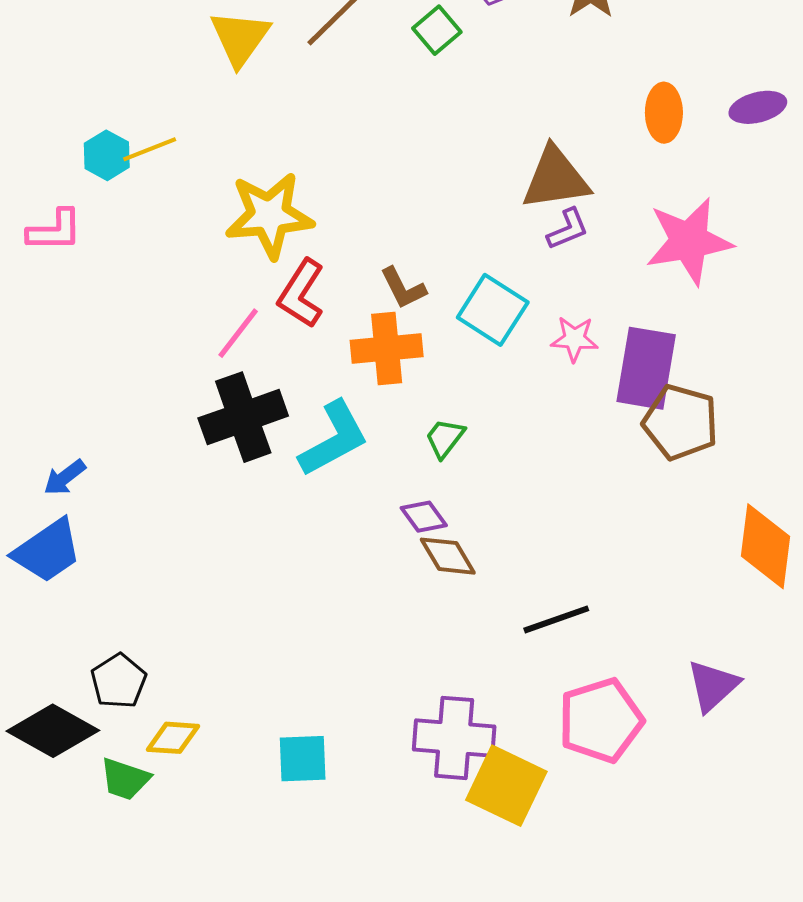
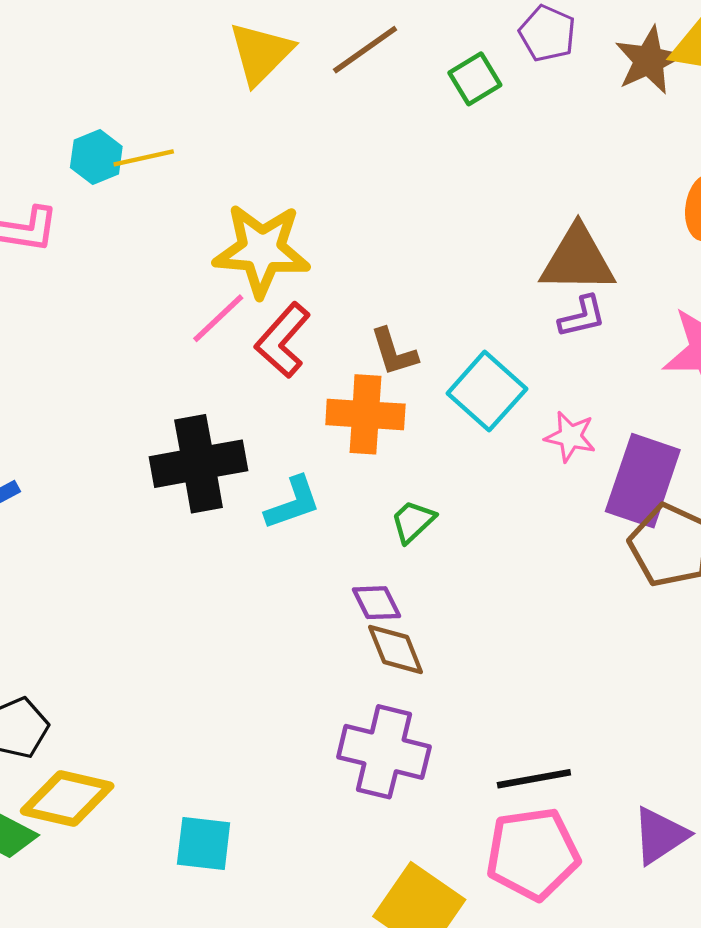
pink line: (238, 333) -> (218, 318), moved
cyan L-shape: (334, 439) -> (293, 503), size x0.7
black line: (556, 619) -> (534, 779), moved
yellow diamond: (173, 738) -> (67, 799), size x1.5
purple cross: (454, 738) -> (384, 752), moved

